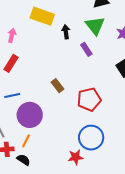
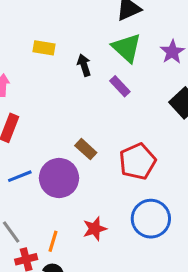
yellow rectangle: (42, 16) -> (44, 48), size x0.6
purple circle: (30, 115) -> (59, 178), moved
red star: (76, 157) -> (95, 229), moved

